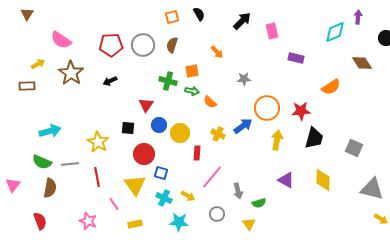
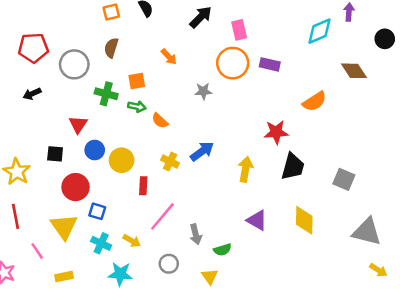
gray circle: (143, 45) -> (74, 64), moved
orange circle: (267, 108) -> (233, 63), moved

